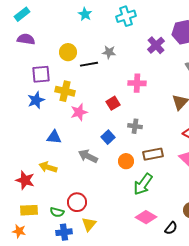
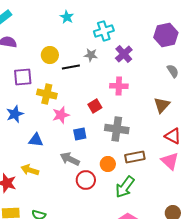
cyan cross: (126, 16) -> (104, 31), moved
purple cross: (156, 45) -> (124, 54), moved
blue star: (36, 100) -> (15, 114), moved
gray cross: (135, 126) -> (117, 129), size x1.6
blue square: (108, 137) -> (80, 134), moved, turned 32
red circle: (77, 202) -> (86, 180), moved

